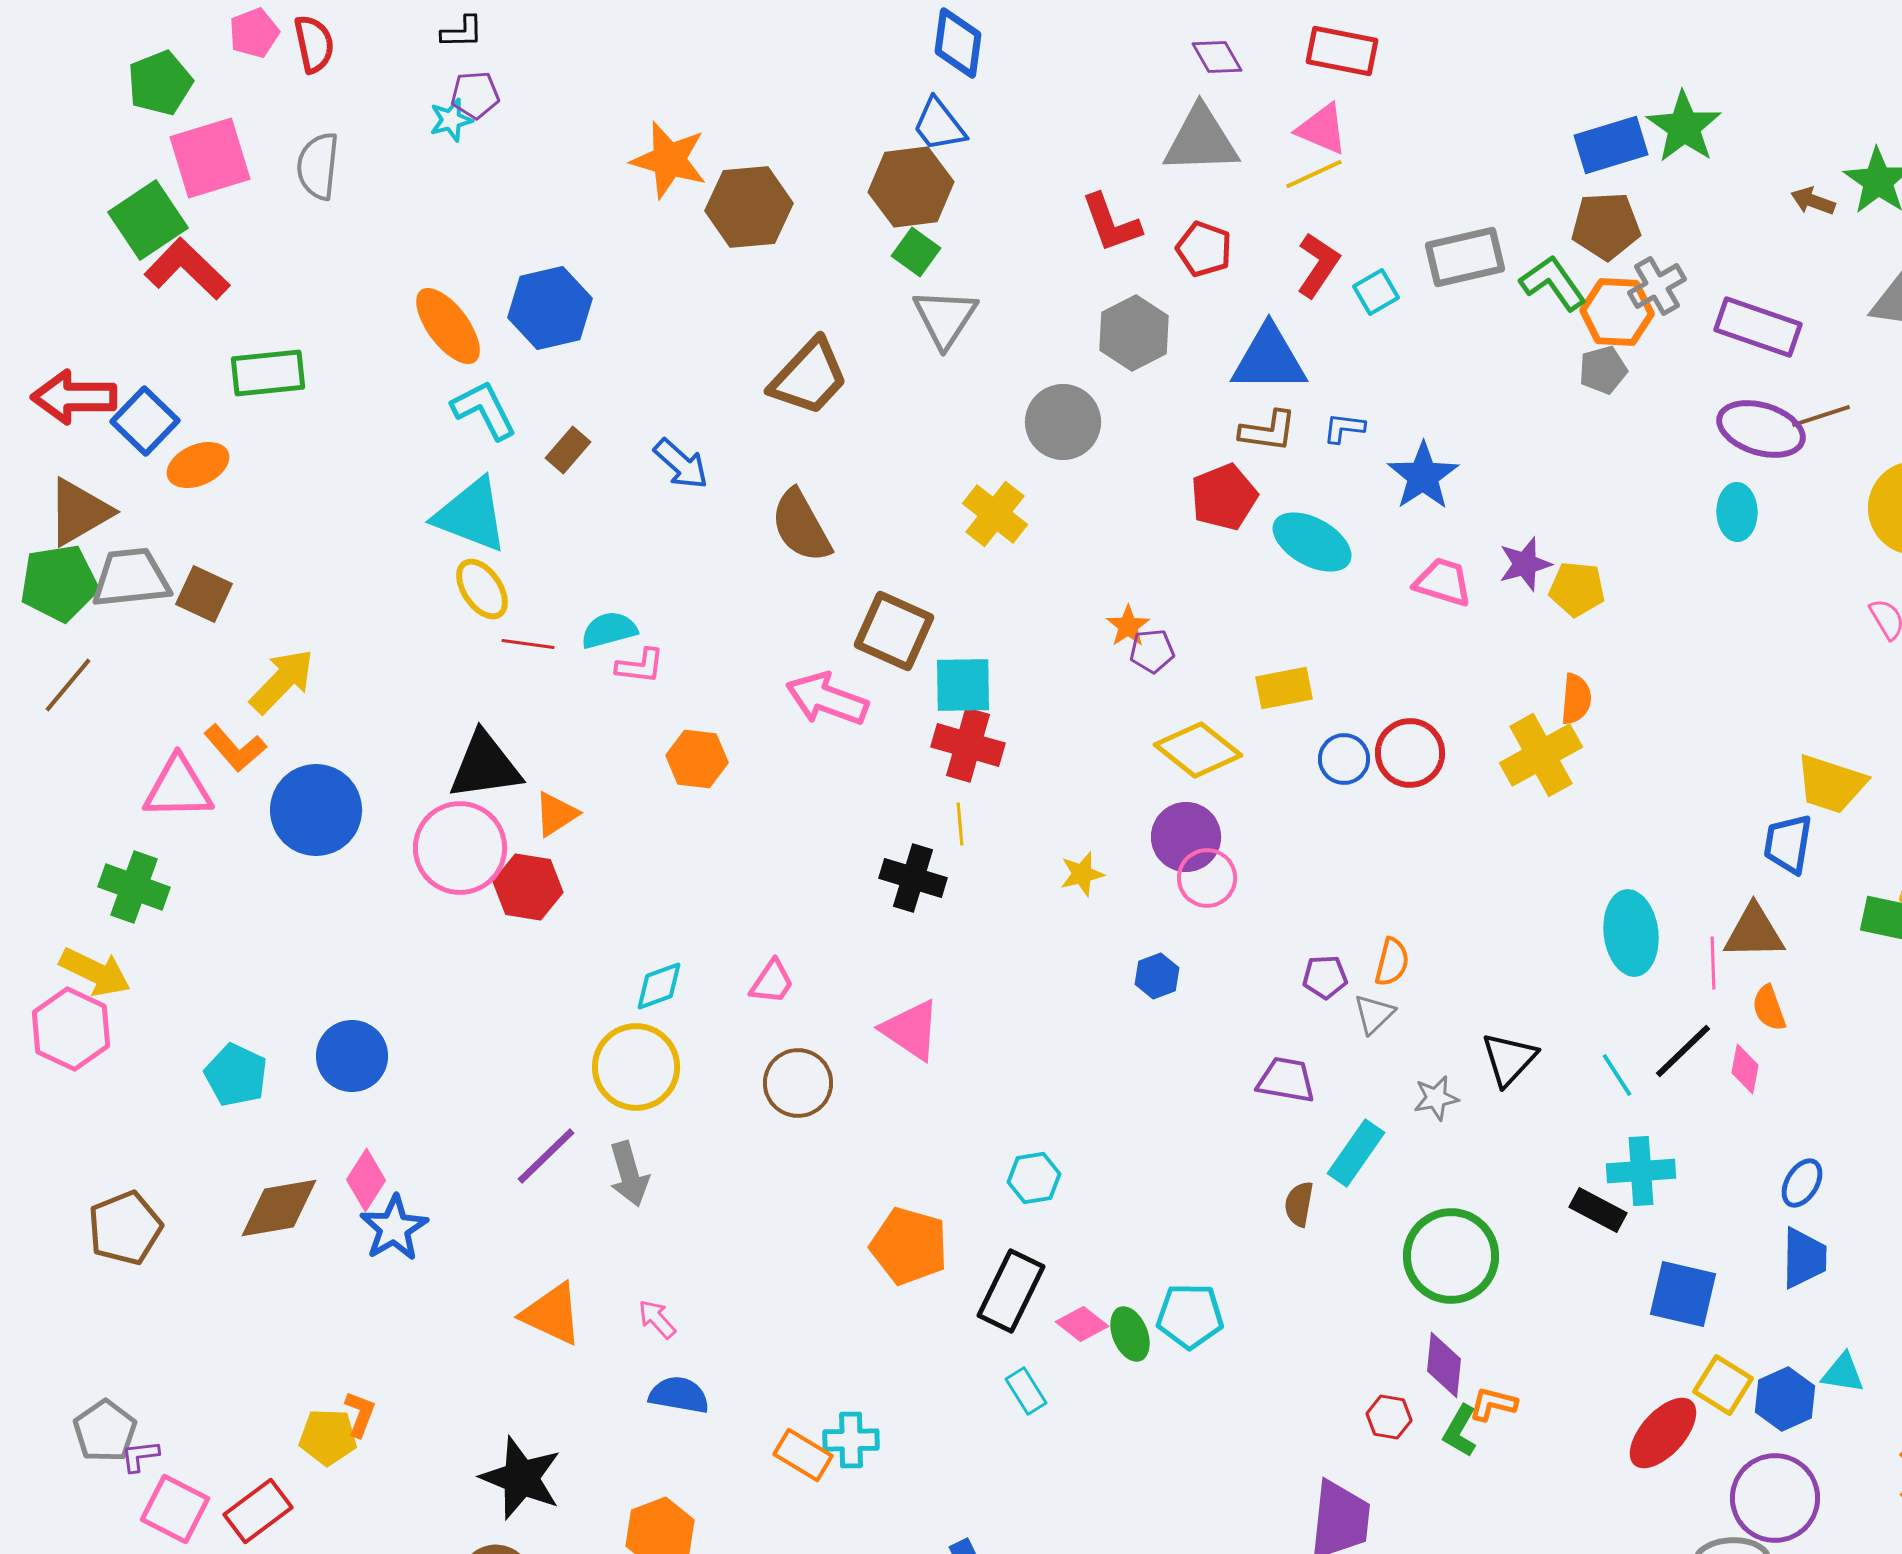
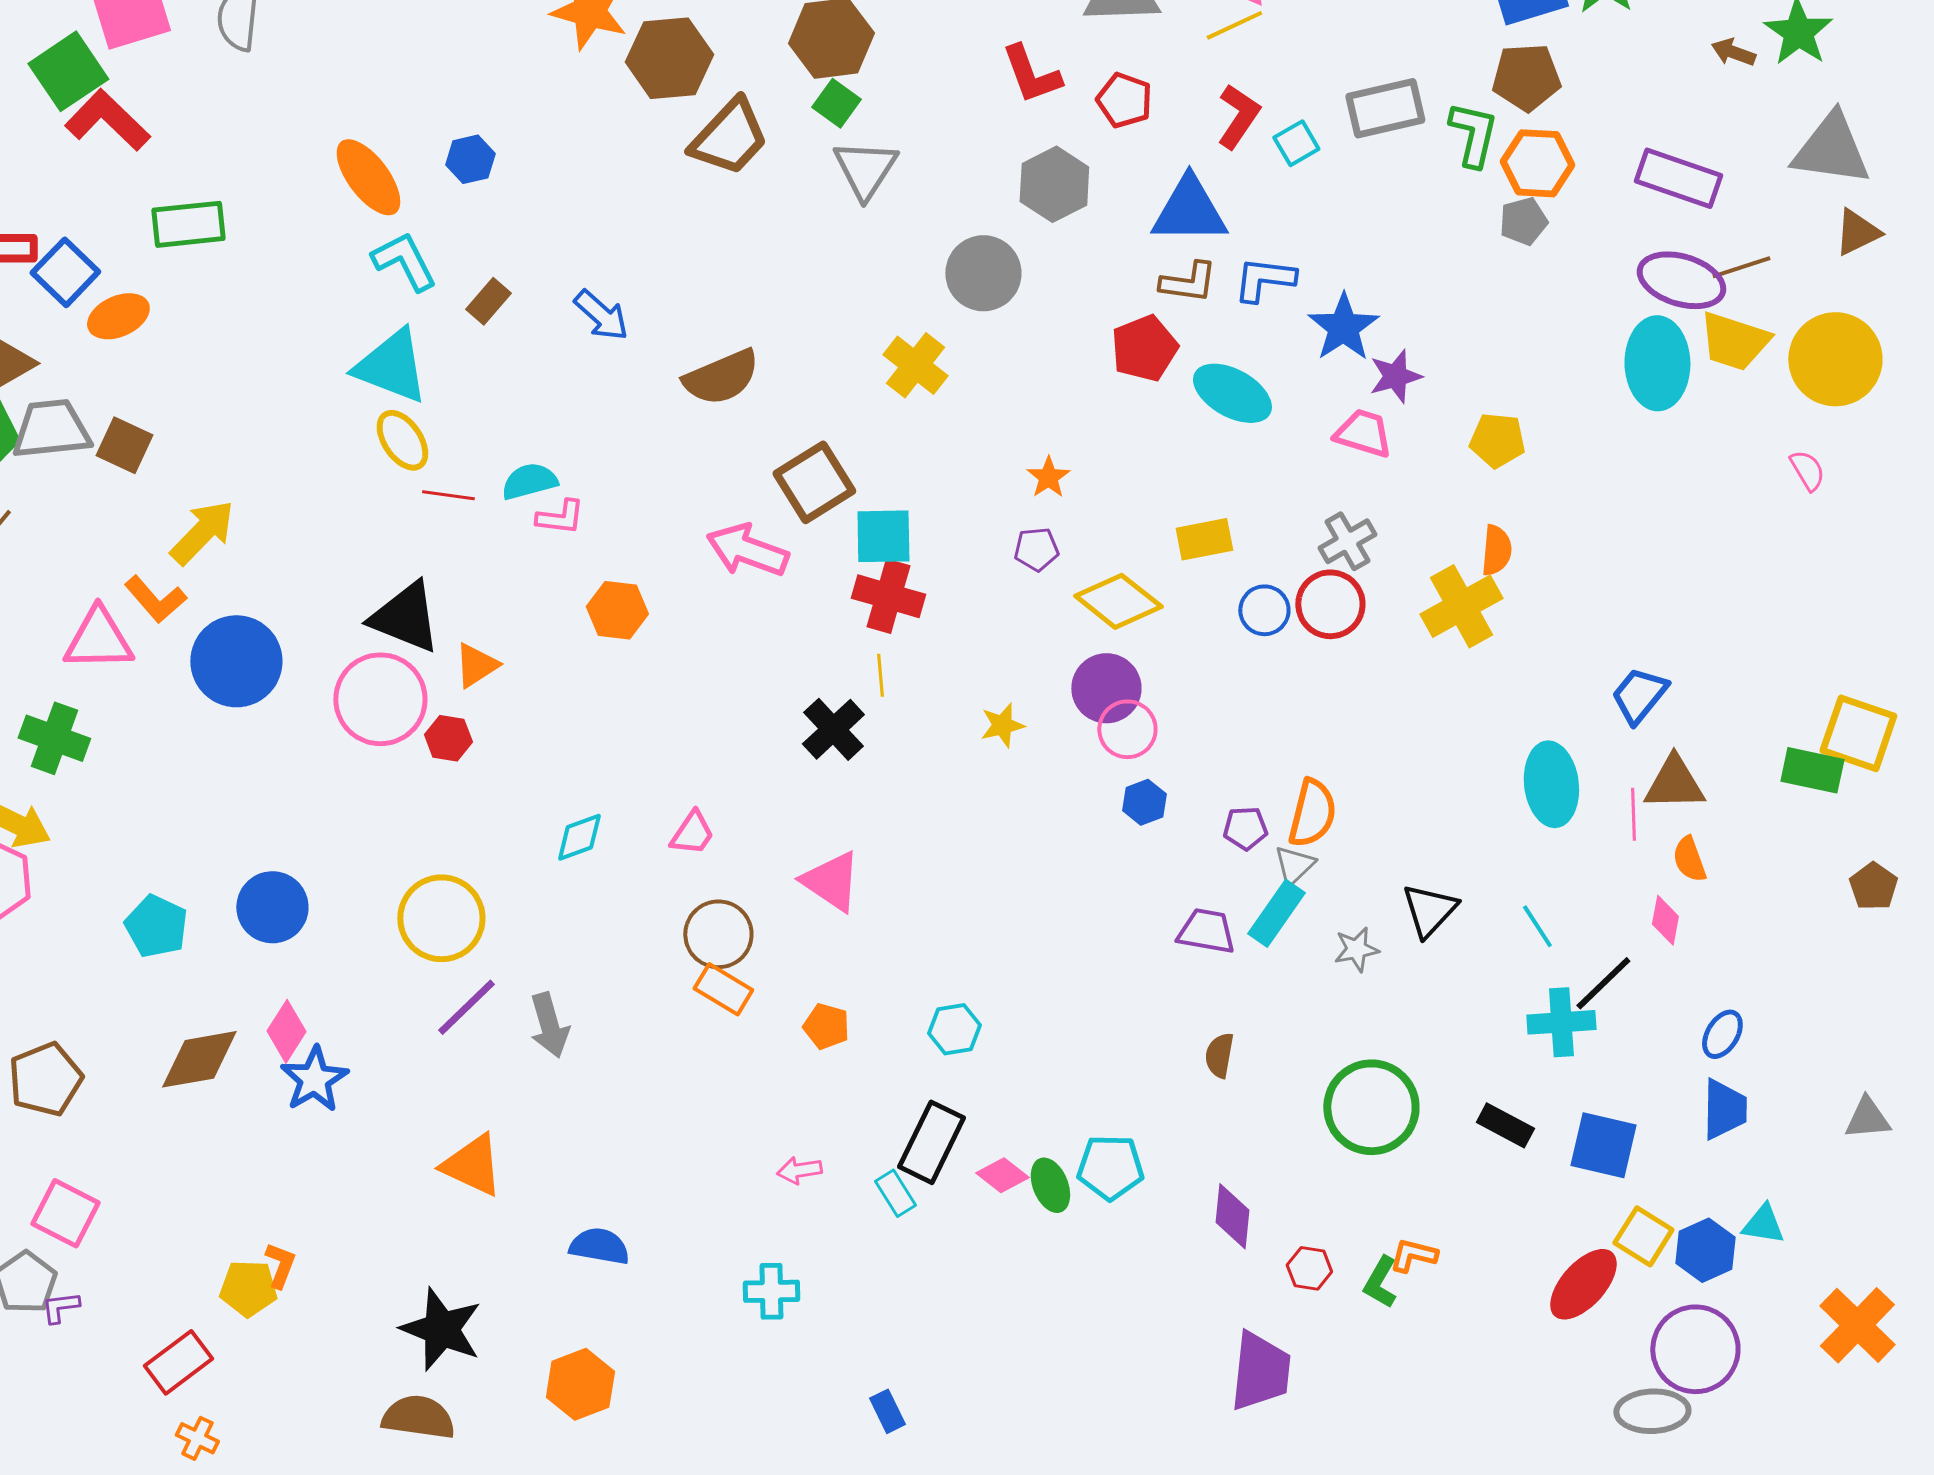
green L-shape: (1553, 283) -> (1473, 134), turned 48
gray cross: (1657, 286) -> (1347, 541), moved
blue hexagon: (550, 308) -> (470, 159), size x0.6
brown trapezoid: (809, 377) -> (729, 137), moved
blue L-shape: (1344, 428) -> (1264, 279), size x1.5
cyan ellipse: (1737, 512) -> (1657, 363), size x1.6
brown semicircle: (801, 526) -> (721, 377), turned -84
purple star: (1525, 564) -> (1395, 376), moved
brown square: (894, 631) -> (814, 482), turned 34
purple pentagon: (1152, 651) -> (1036, 549), moved
black triangle: (485, 766) -> (405, 617), turned 30
yellow trapezoid: (1831, 784) -> (1734, 341), moved
blue trapezoid: (1788, 844) -> (1639, 695), moved, turned 30
black cross: (913, 878) -> (833, 729), turned 30
red hexagon: (528, 887) -> (448, 738), size x0.7
orange semicircle: (1392, 962) -> (1312, 813), size x1.4
blue hexagon: (1157, 976) -> (1144, 802), moved
black line: (1683, 1051) -> (1603, 983), moved
yellow circle: (636, 1067) -> (441, 918), moved
cyan rectangle: (1356, 1153) -> (1276, 913), moved
black rectangle: (1598, 1210) -> (1505, 1125), moved
orange pentagon: (909, 1246) -> (826, 1026), moved, size x0.6
pink arrow: (657, 1319) -> (799, 1170), moved, turned -57
purple diamond: (1444, 1365) -> (1232, 1216), moved
cyan rectangle: (1026, 1391) -> (895, 1193), moved
orange rectangle: (803, 1455) -> (723, 989), moved
pink square: (175, 1509) -> (65, 1213), moved

